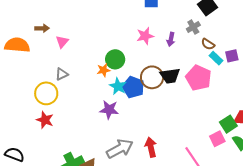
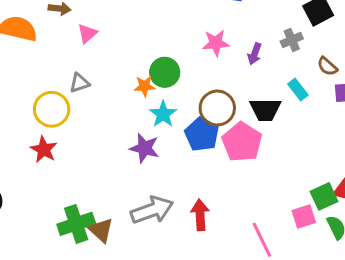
brown semicircle: (208, 44) -> (327, 66), moved
cyan rectangle: (216, 58) -> (298, 90), moved
black trapezoid: (170, 76) -> (265, 110), moved
pink pentagon: (199, 78) -> (242, 142), moved
blue pentagon: (133, 87) -> (202, 134), moved

